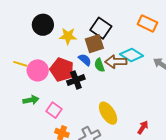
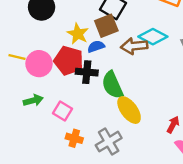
yellow star: (68, 36) -> (78, 34), moved, turned 30
blue semicircle: (85, 60) -> (96, 46), turned -56
green semicircle: (99, 65) -> (112, 85), moved, size x1.6
black cross: (76, 80) -> (87, 72), turned 30

